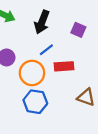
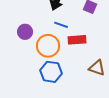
blue line: (46, 50) -> (61, 25), turned 56

